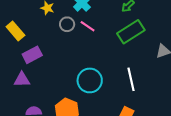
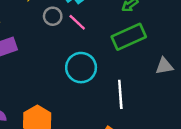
cyan circle: (90, 80) -> (81, 68), moved

